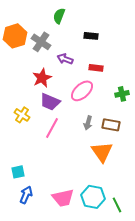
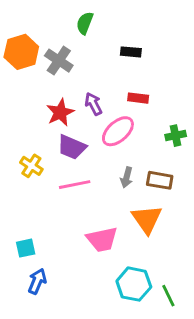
purple arrow: (65, 59) -> (93, 104), moved, turned 42
pink line: (52, 128) -> (75, 185), turned 50
pink trapezoid: (63, 198) -> (102, 239), moved

